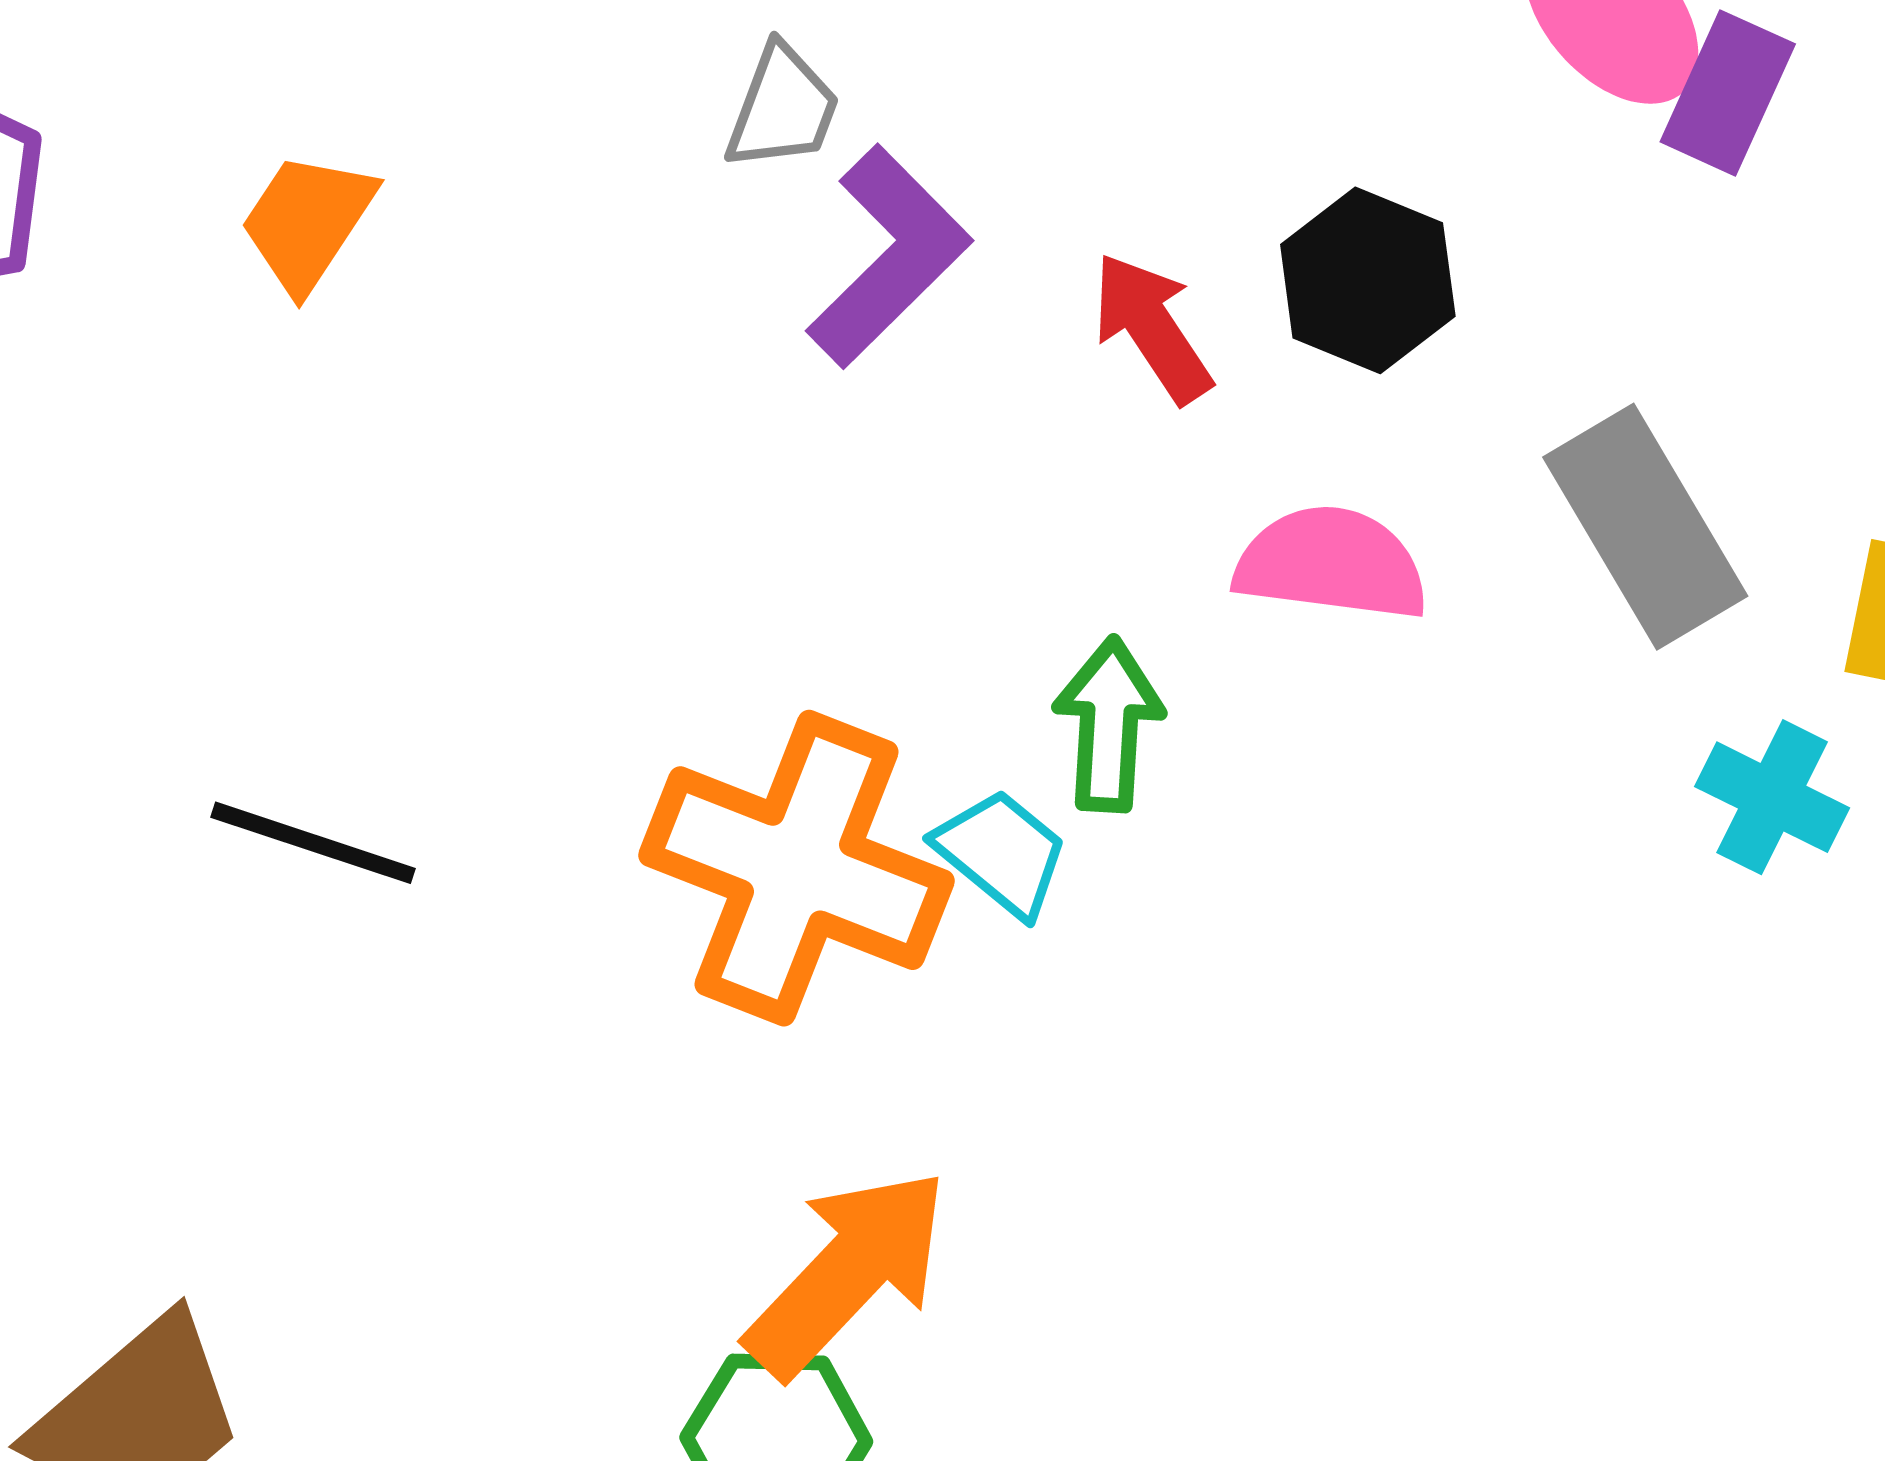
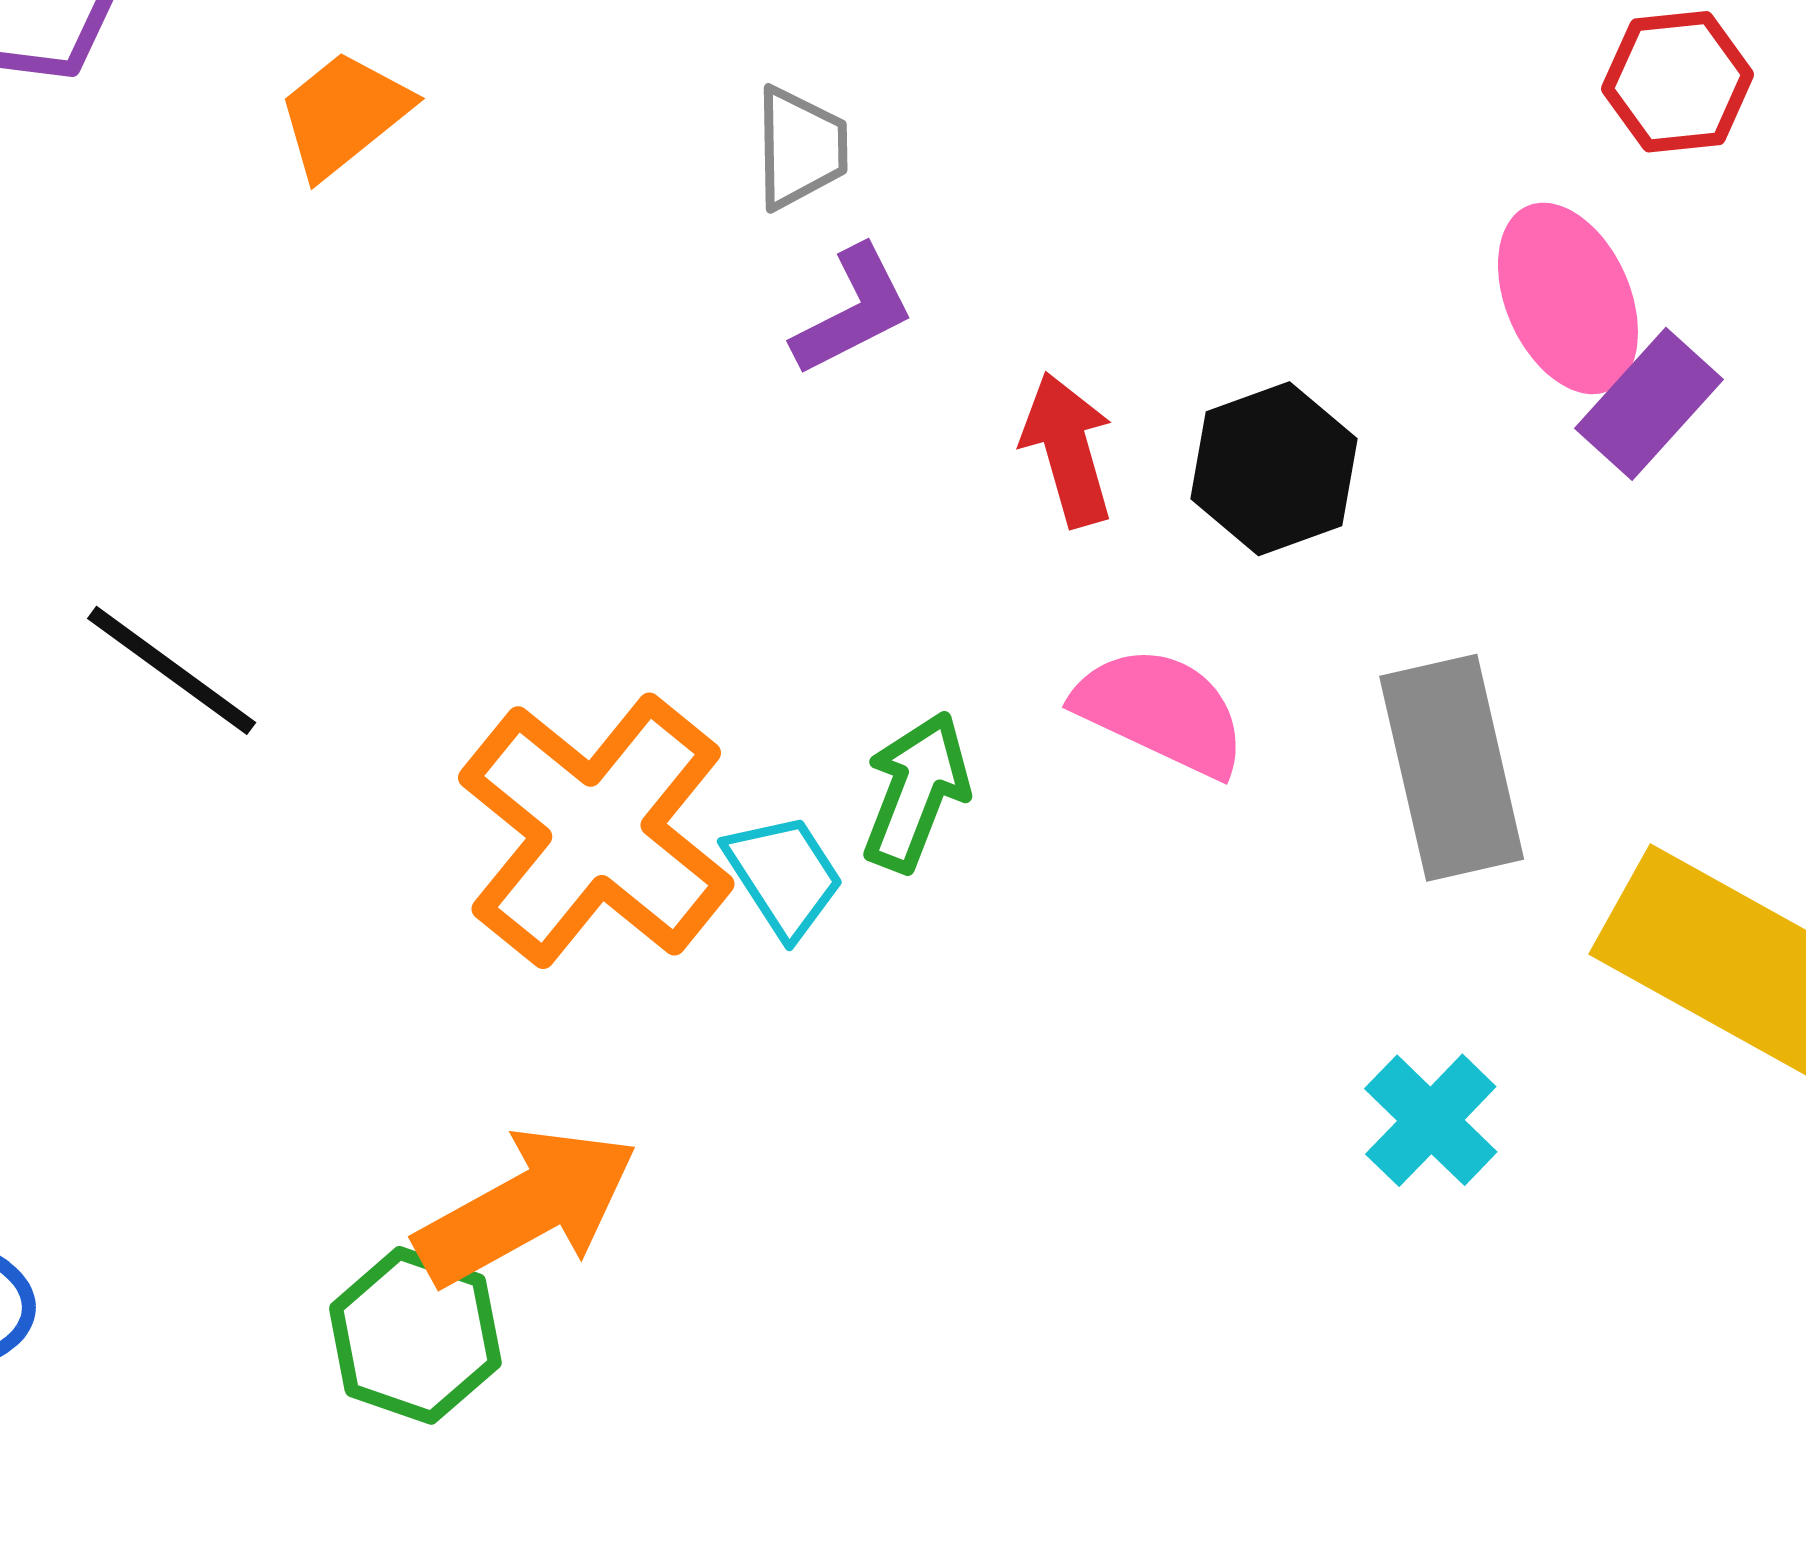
gray trapezoid: (783, 108) -> (801, 148), turned -39
purple L-shape: (889, 256) -> (853, 311), size x0.7
cyan cross: (1772, 797) -> (1431, 1120), moved

